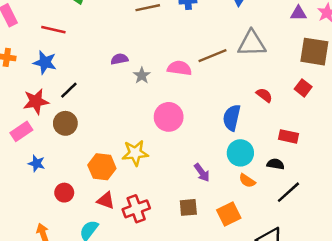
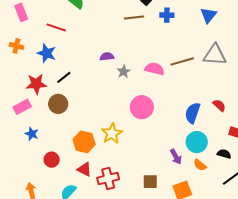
red semicircle: (264, 95) -> (219, 105), moved
yellow star: (135, 153) -> (112, 133), turned -30
purple arrow: (202, 173) -> (176, 157), moved

